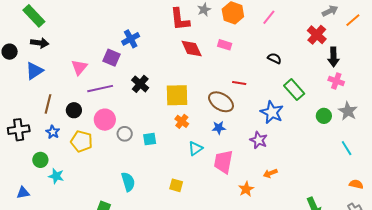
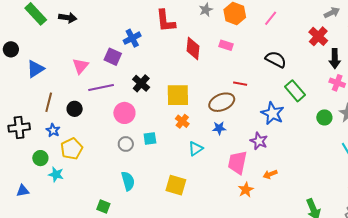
red L-shape: (180, 19) -> (166, 21), moved
black arrow: (40, 43) -> (68, 18), moved
red diamond: (192, 48) -> (193, 48), turned 30
black semicircle: (274, 58) -> (276, 59), size x1.5
brown ellipse: (221, 102) -> (222, 102), turned -55
pink circle: (105, 120) -> (124, 113), moved
gray circle: (125, 134) -> (126, 144), moved
yellow pentagon: (82, 141) -> (72, 149), moved, turned 30
pink trapezoid: (223, 162) -> (237, 163), moved
yellow square: (176, 185) -> (176, 185), size x1.5

